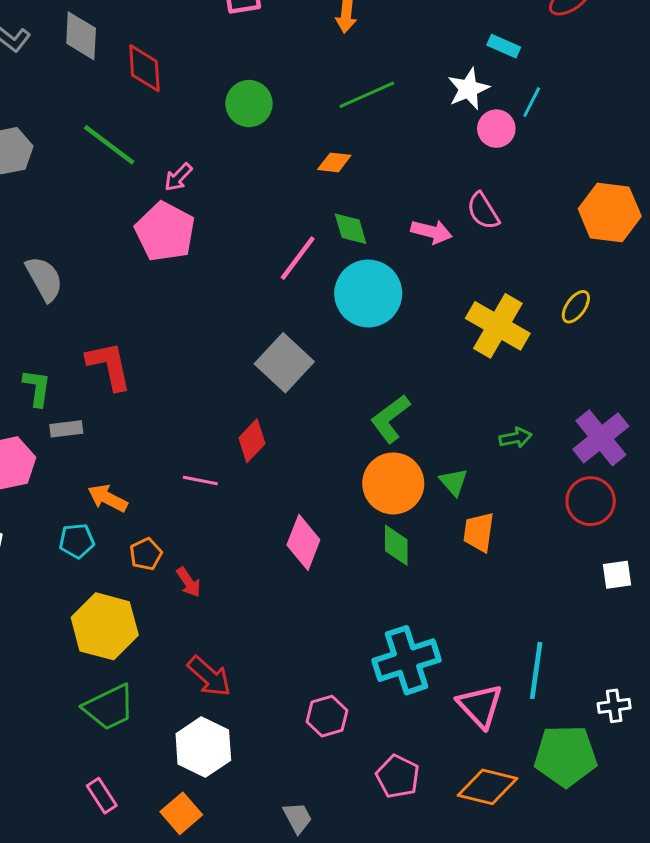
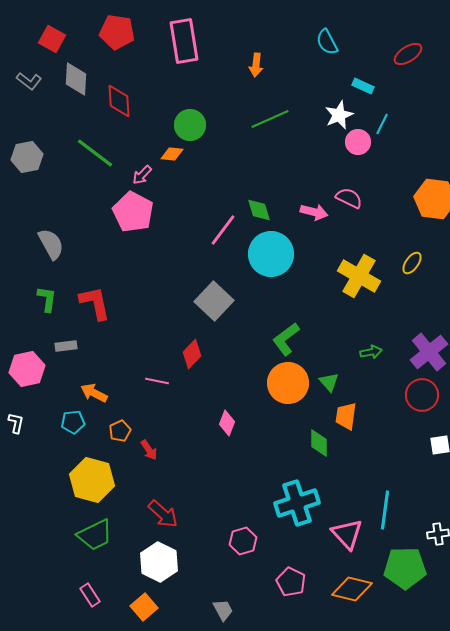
orange diamond: (334, 162) -> (172, 154), moved
pink semicircle: (483, 211) -> (349, 198), turned 148
green L-shape: (37, 388) -> (47, 299), moved
pink diamond: (303, 542) -> (227, 423), size x0.7
green diamond: (396, 545) -> (319, 443), moved

